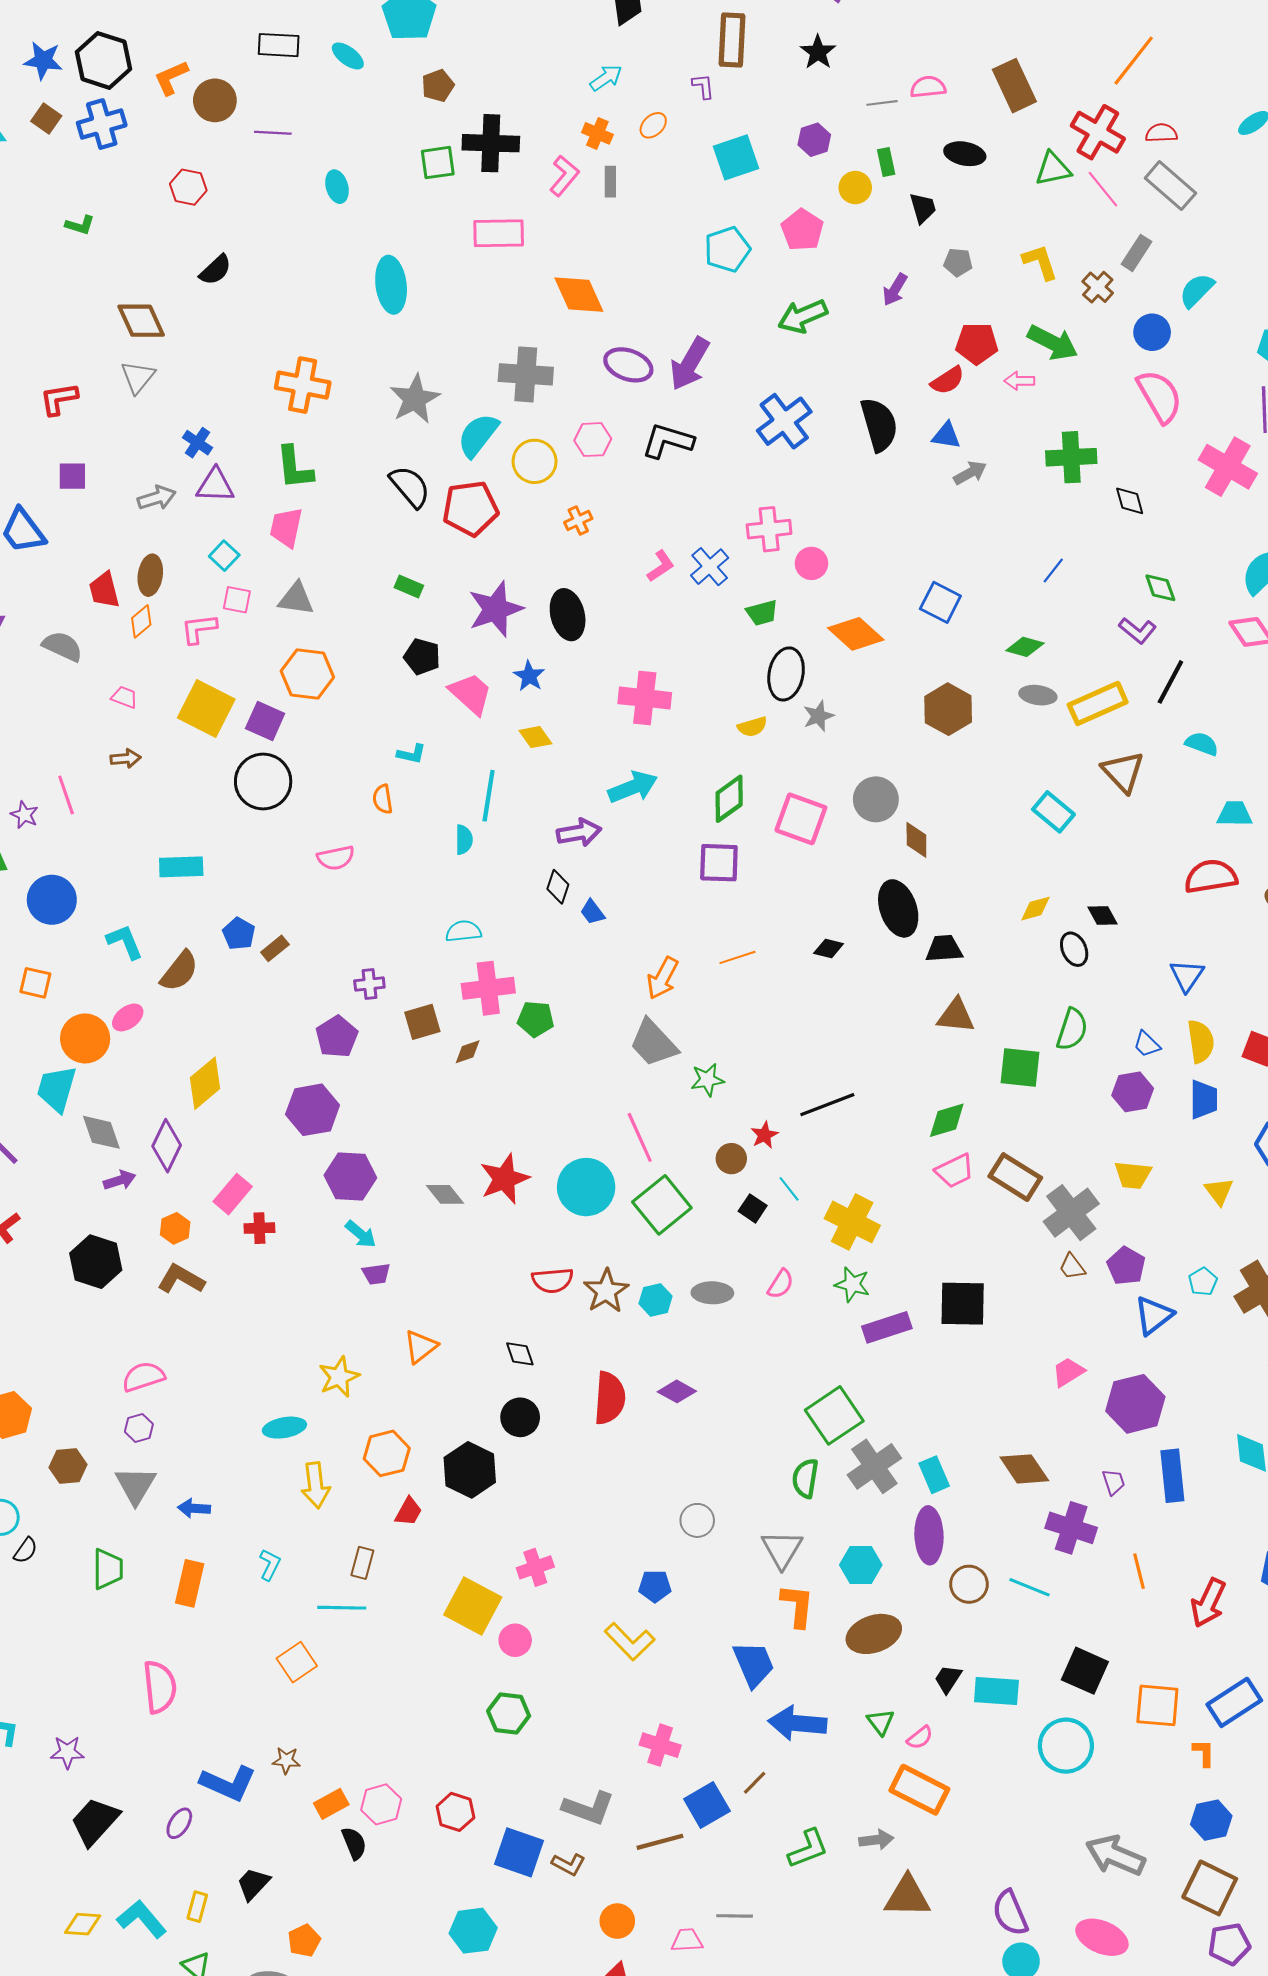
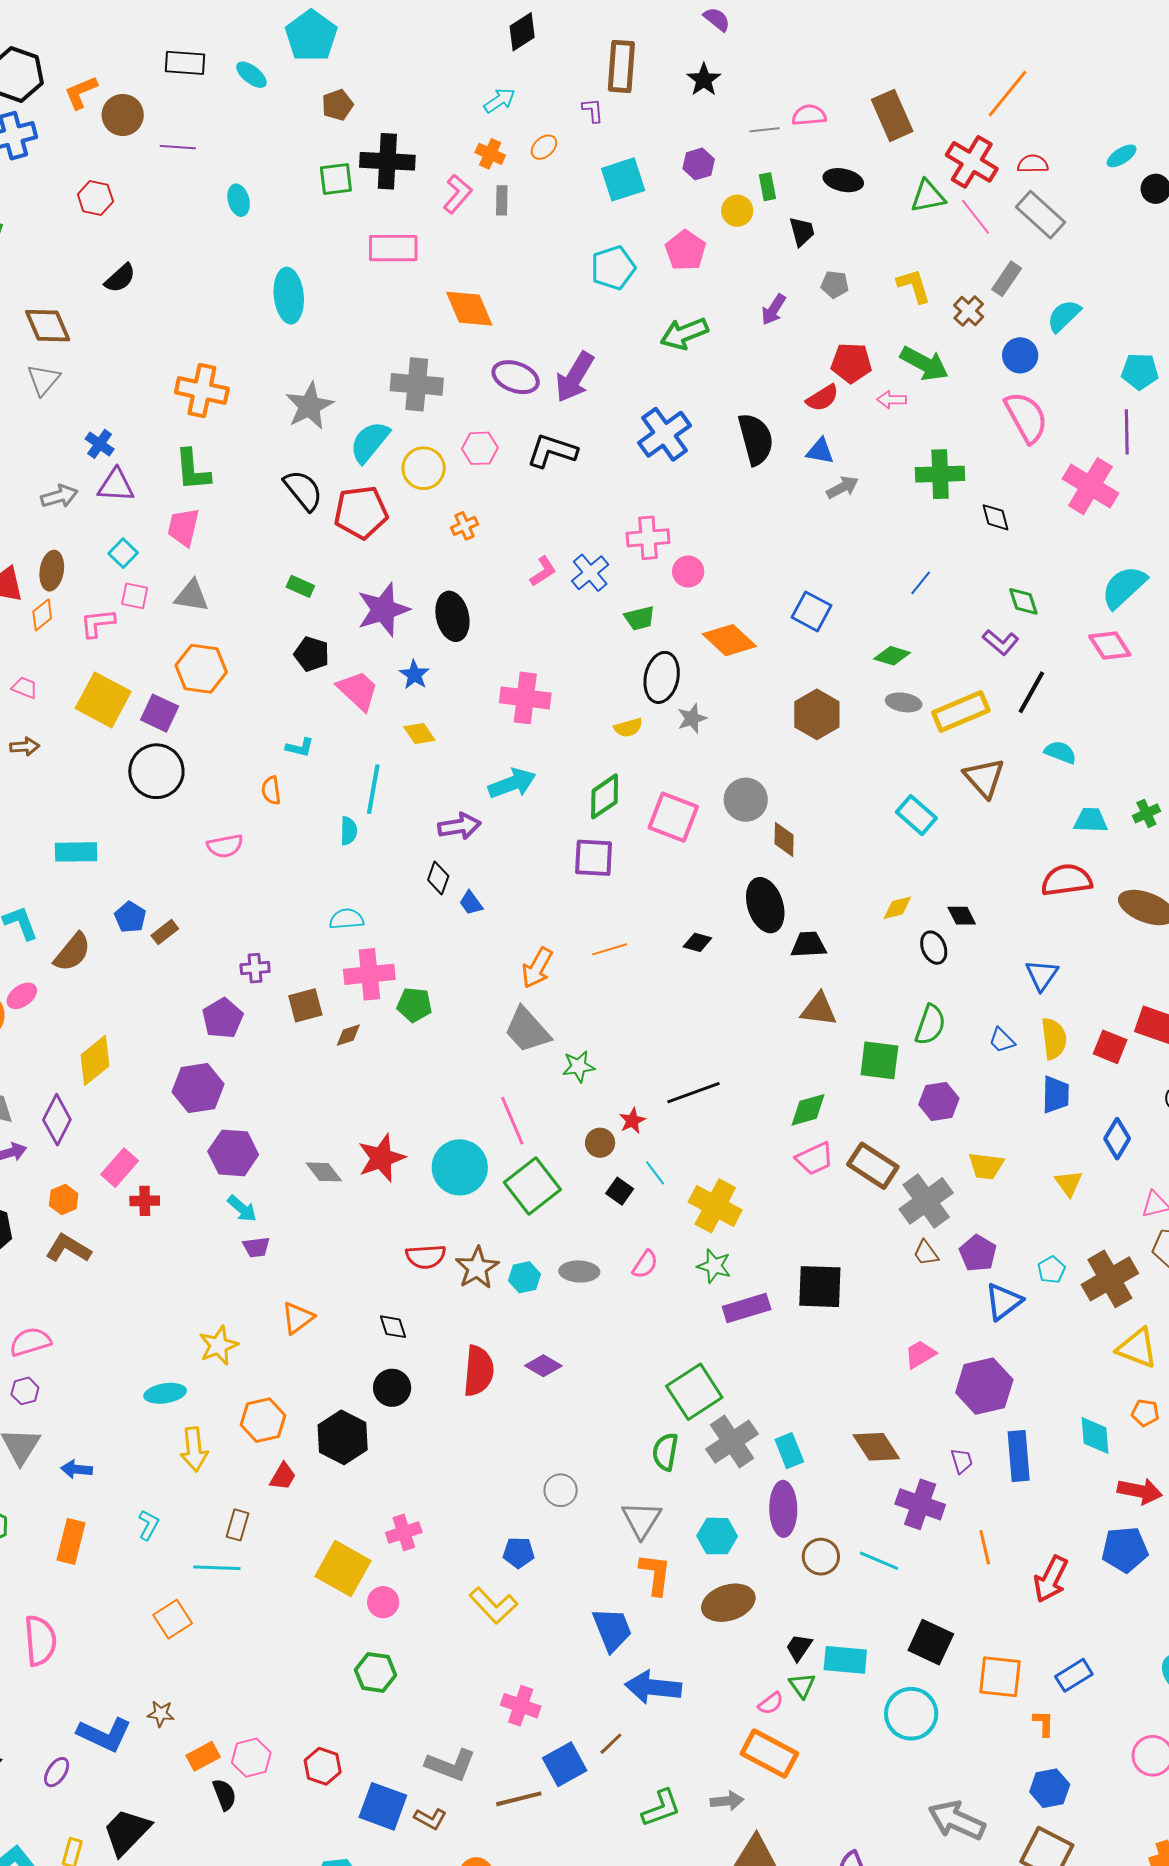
purple hexagon: (1133, 1092) -> (939, 1101), moved
blue rectangle: (1234, 1702) -> (1074, 1675), size x0.7
green triangle: (881, 1722) -> (802, 1685), moved
black trapezoid: (253, 1884) -> (127, 1832), size x1.5

